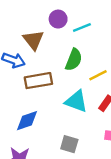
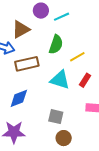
brown triangle: (33, 40) -> (21, 29), turned 42

